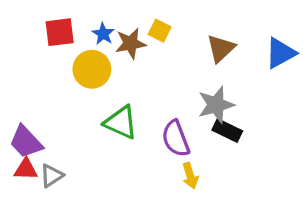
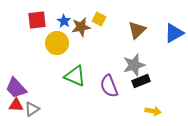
black rectangle: (227, 131) -> (141, 81), turned -48
yellow arrow: (190, 176) -> (153, 111), moved, turned -63

